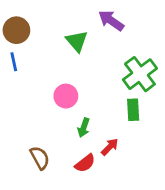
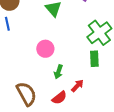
brown semicircle: (40, 158) -> (26, 94), size x1.4

